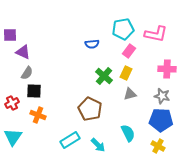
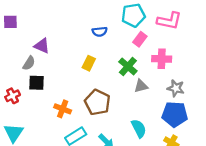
purple triangle: (23, 52) -> (42, 46), moved
pink cross: (167, 69) -> (162, 59), moved
yellow rectangle: (126, 73) -> (89, 63), moved
green cross: (104, 76) -> (128, 66), moved
orange cross: (38, 115) -> (63, 109), moved

